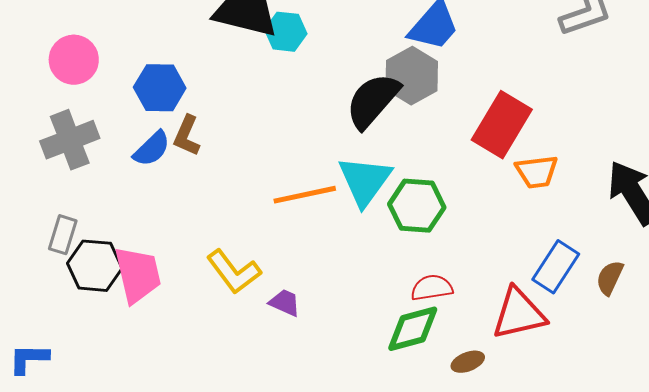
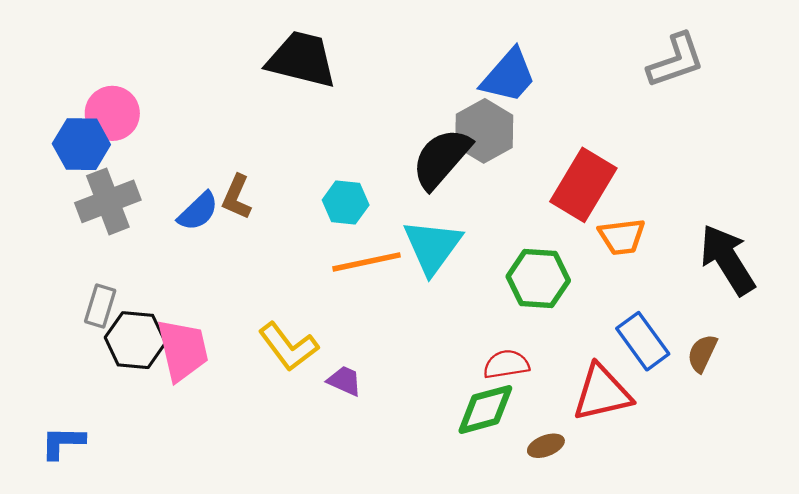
cyan hexagon: (286, 32) -> (346, 203), moved
blue hexagon: (160, 88) -> (81, 144), moved
green hexagon: (417, 206) -> (538, 278), moved
blue rectangle: (556, 267) -> (643, 341), turned -69

